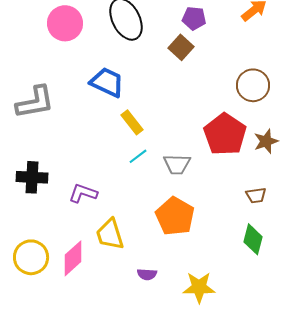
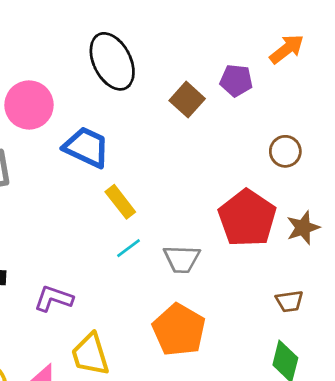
purple pentagon: (194, 18) -> (236, 80), moved
pink circle: (65, 23) -> (29, 105), moved
brown circle: (253, 85) -> (285, 151), size x0.7

